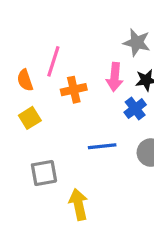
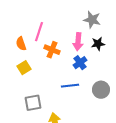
orange cross: (74, 90) -> (52, 50), turned 35
blue cross: (135, 109) -> (80, 63), moved

